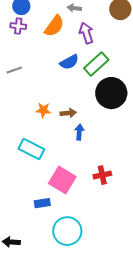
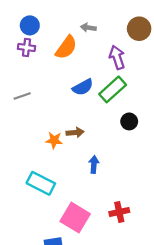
purple arrow: (86, 33) -> (117, 57), moved
black circle: (111, 93) -> (129, 121), size x0.5
brown arrow: (68, 113) -> (75, 132), moved

